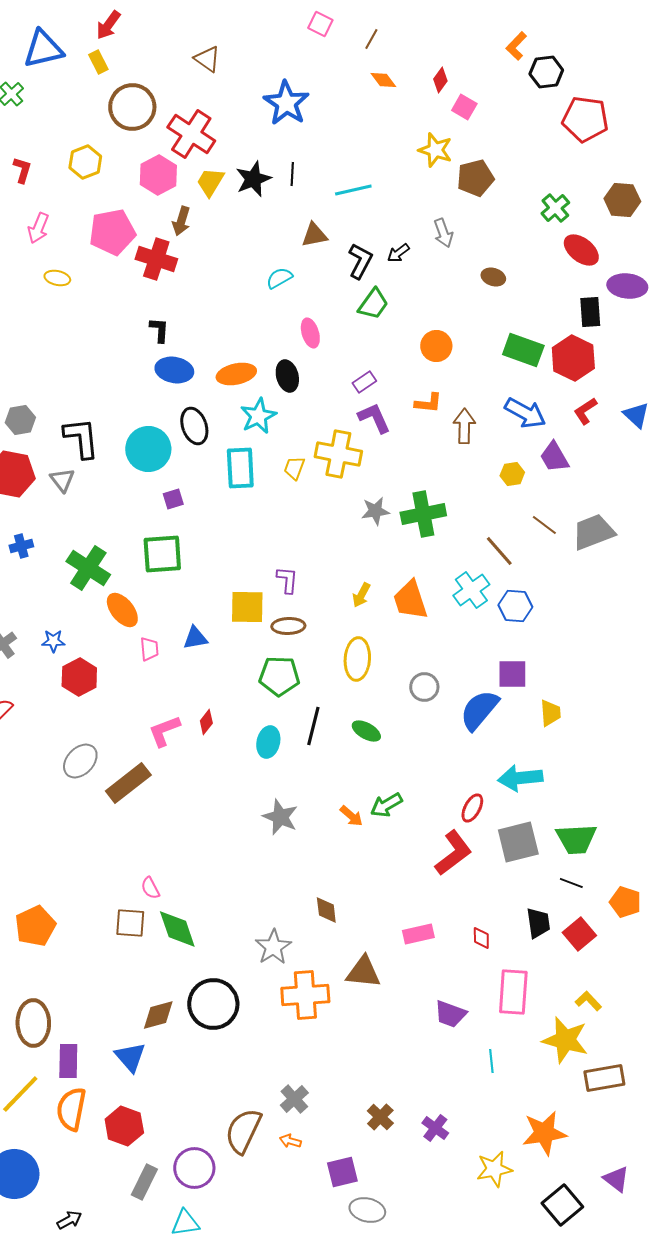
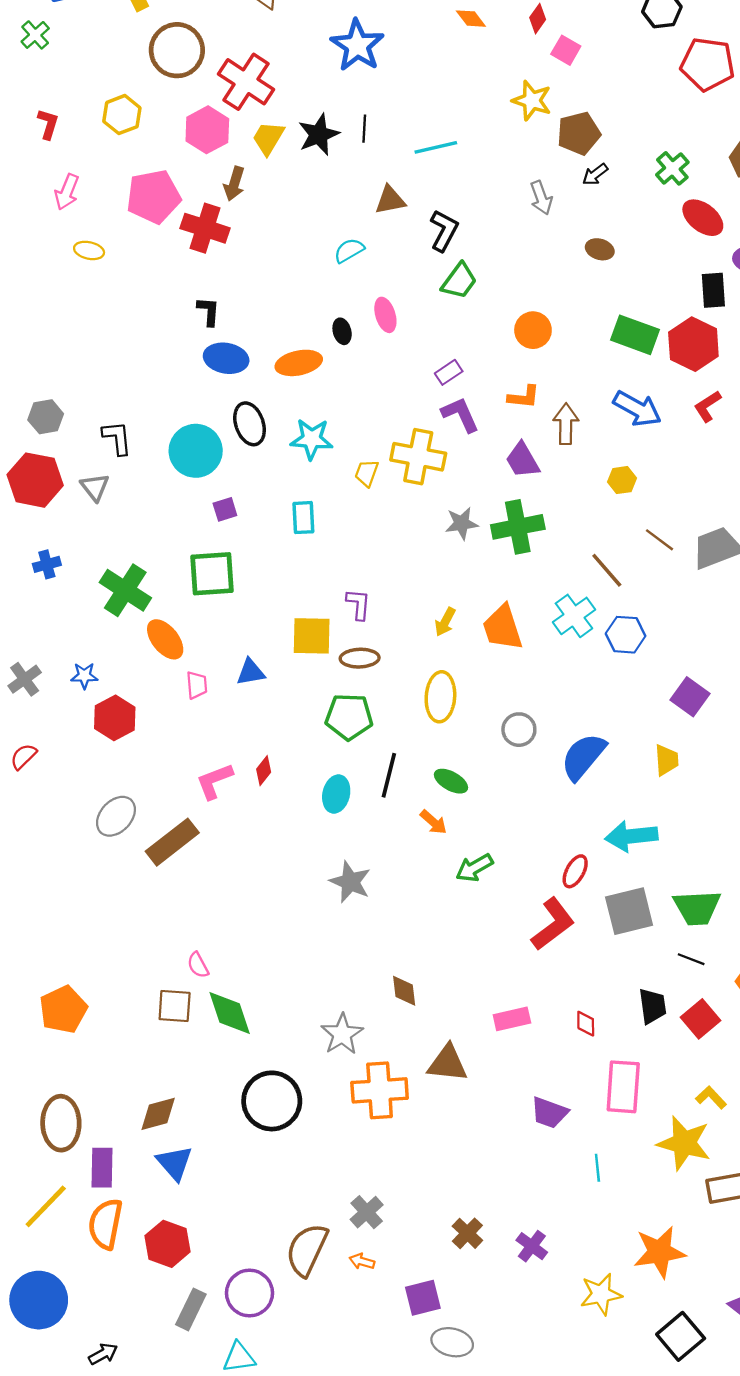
black arrow: (398, 253) -> (595, 174), moved
black ellipse: (287, 376) -> (342, 331), moved, size x0.7
cyan star: (258, 416) -> (312, 439), moved, turned 30
black L-shape: (81, 438) -> (117, 438), size x0.7
purple trapezoid: (554, 457) -> (522, 460), moved
cyan rectangle: (240, 468) -> (303, 518), moved, size x0.7
purple square: (512, 674) -> (690, 697), moved, turned 36
orange arrow: (351, 816) -> (433, 822), moved
brown diamond: (158, 1015) -> (158, 1114), moved

